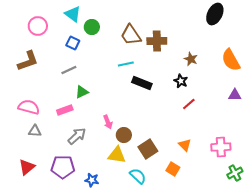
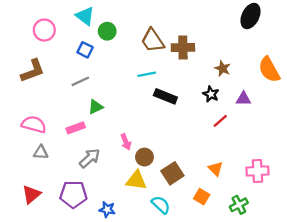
purple triangle: (235, 95) -> (244, 99), moved
green cross: (235, 173) -> (239, 205), moved

